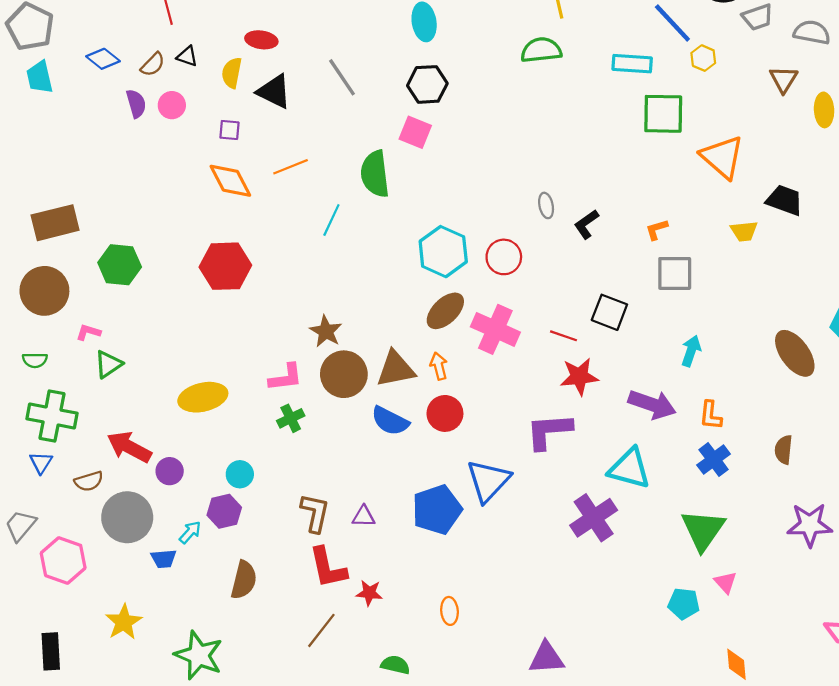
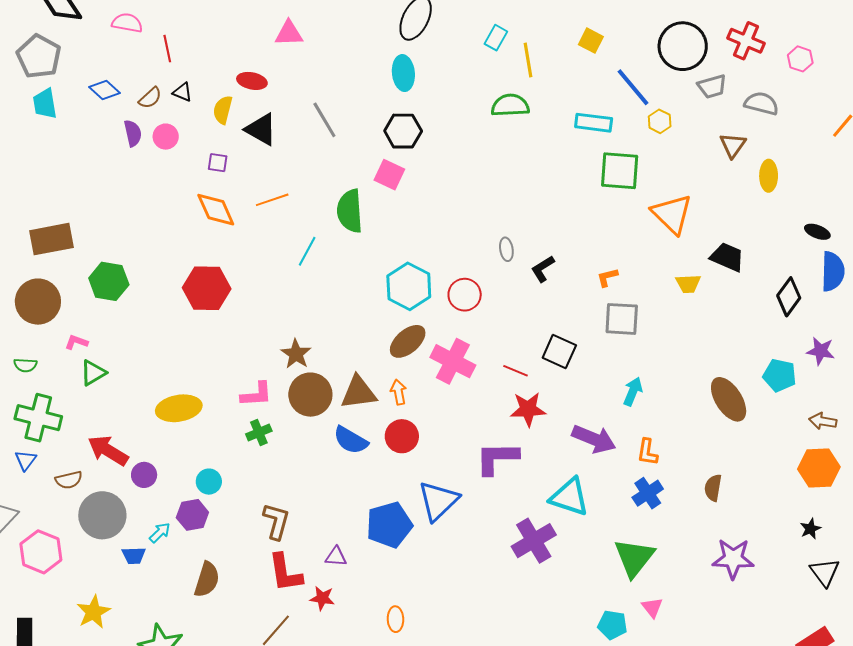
purple triangle: (364, 516) -> (336, 557), moved

